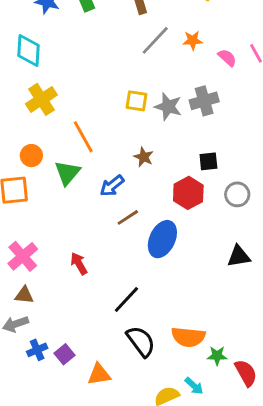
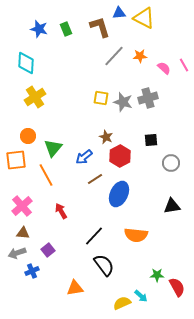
orange line: (83, 137) -> (46, 175), moved
red hexagon: (188, 193) -> (120, 156), moved
orange semicircle: (188, 337) -> (136, 235), moved
purple square: (65, 354) -> (48, 250), moved

